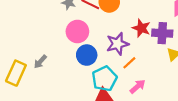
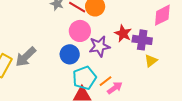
pink circle: (77, 31) -> (80, 31), moved
gray arrow: (40, 62) -> (26, 57), size x1.6
orange line: (129, 63) -> (106, 81), moved

